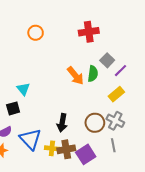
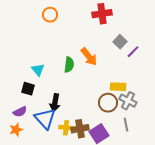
green semicircle: (93, 74) -> (69, 65), moved
yellow rectangle: (116, 94) -> (118, 87), moved, turned 42
black square: (13, 108) -> (28, 89), turned 32
black arrow: (62, 123) -> (55, 103), moved

